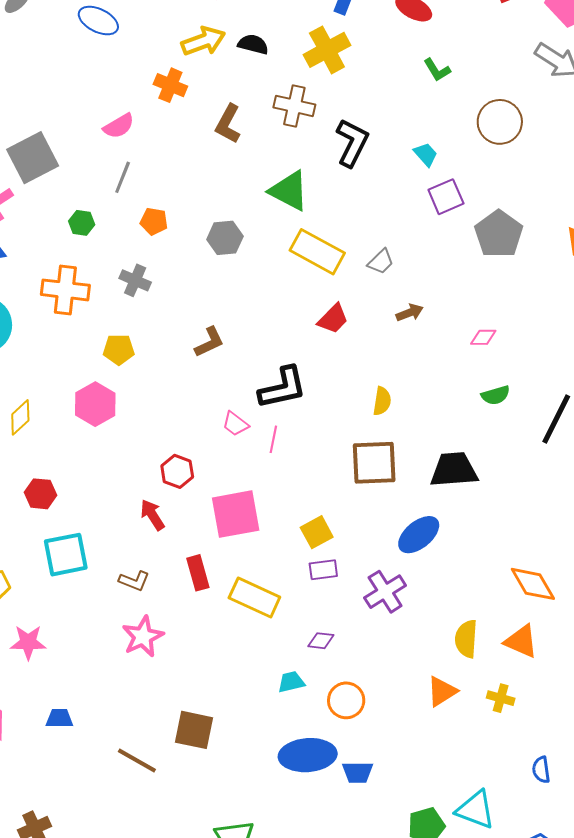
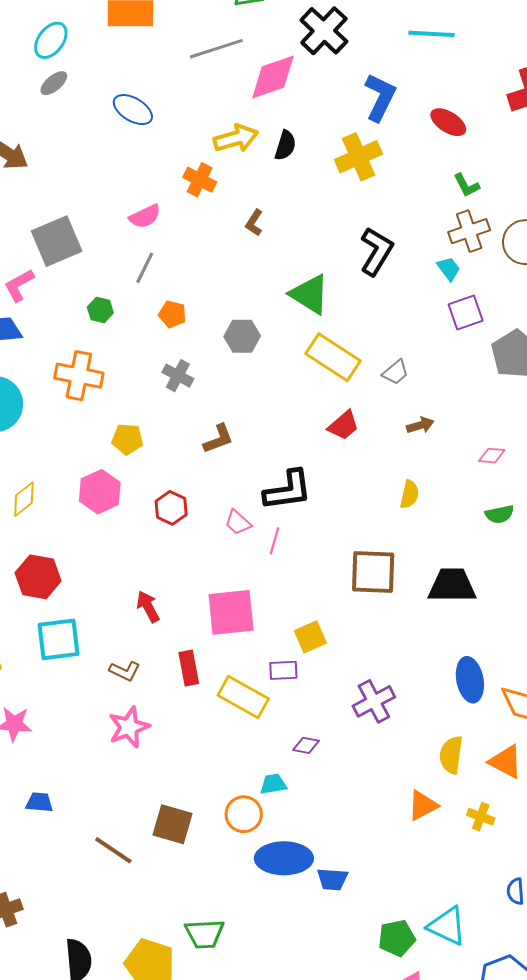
black semicircle: (253, 44) -> (285, 145), turned 88
brown cross: (294, 106) -> (469, 231), moved, turned -36
brown L-shape: (228, 124) -> (254, 223), size x0.7
gray cross: (135, 280) -> (178, 376), moved
yellow semicircle: (382, 401) -> (409, 494), moved
red hexagon: (177, 471) -> (171, 508), moved
red hexagon: (41, 494) -> (38, 577), size x1.4
blue ellipse: (419, 535) -> (470, 680), moved, turned -66
purple rectangle: (323, 570) -> (283, 670), moved
orange circle: (346, 700) -> (244, 814), moved

